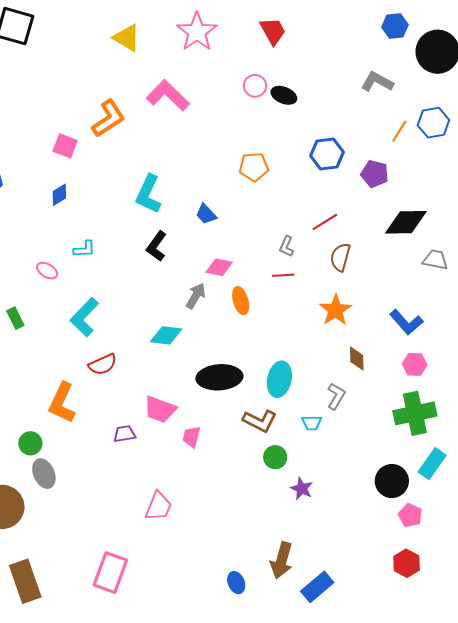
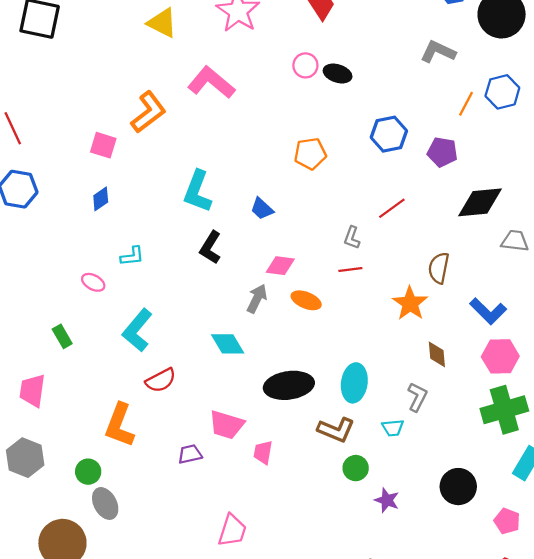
brown semicircle: (340, 257) -> (439, 268), moved
orange ellipse: (241, 301) -> (306, 300), turned -48
cyan diamond: (166, 335) -> (228, 344), turned 56
pink hexagon: (415, 364) -> (500, 356), size x1.4
black circle: (392, 481) -> (458, 487), moved

